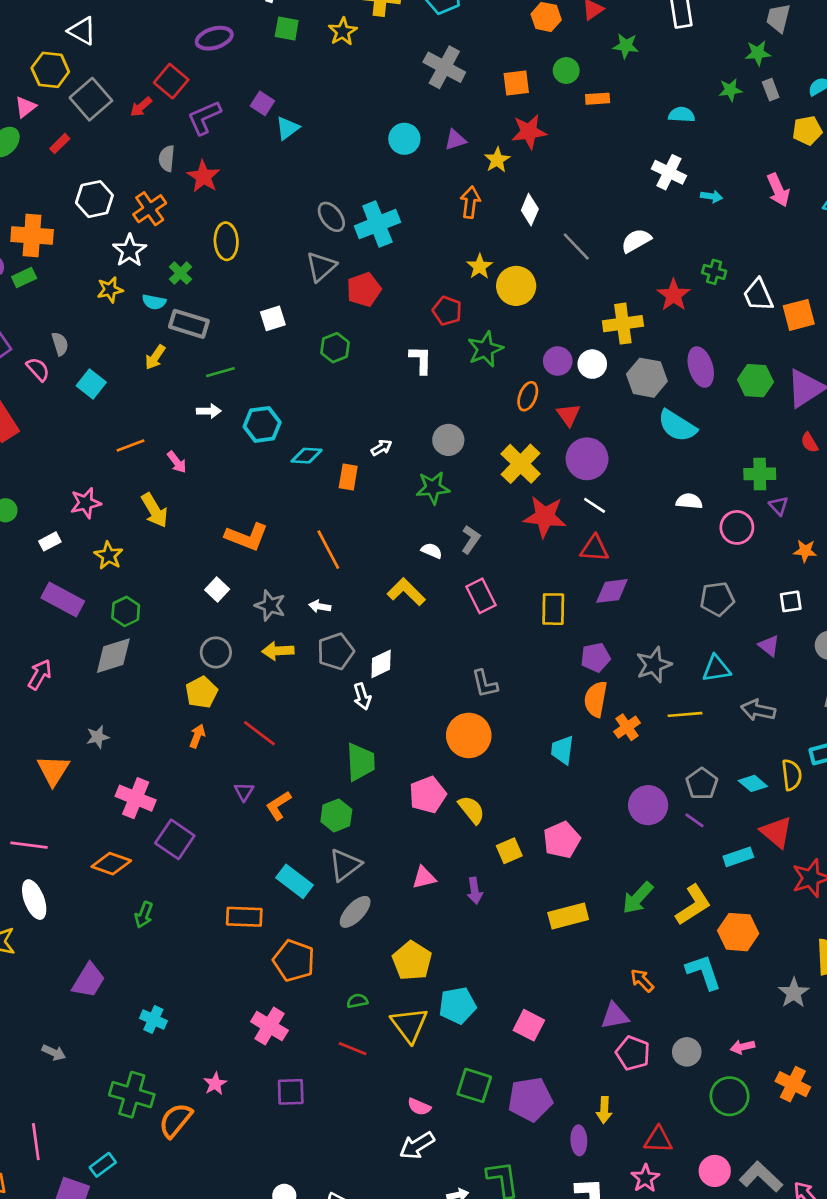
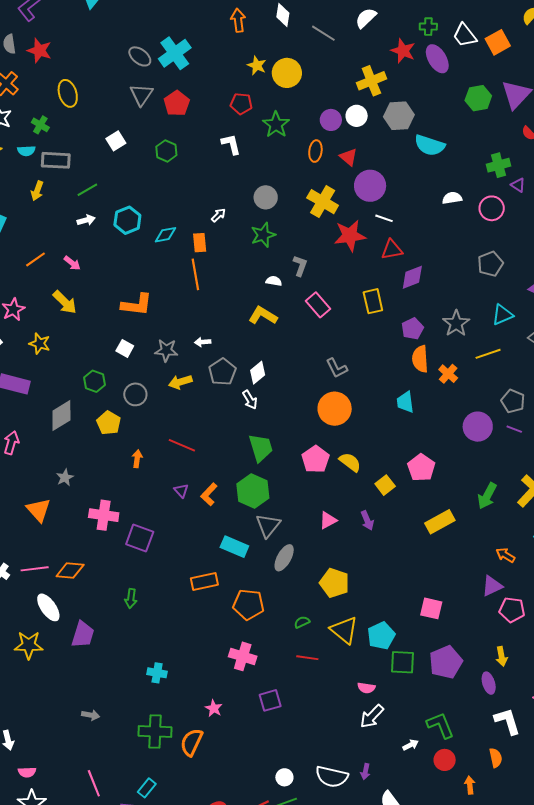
purple ellipse: (701, 367) -> (437, 59), moved
orange line: (328, 550) -> (195, 274), moved, turned 32
green hexagon: (126, 611) -> (95, 381), moved
yellow pentagon: (201, 692) -> (109, 423), moved
green hexagon: (336, 815) -> (253, 491), size x1.4
orange diamond: (111, 864) -> (70, 571), moved
purple trapezoid: (88, 980) -> (83, 634), moved
cyan pentagon: (457, 1005) -> (381, 636), moved

